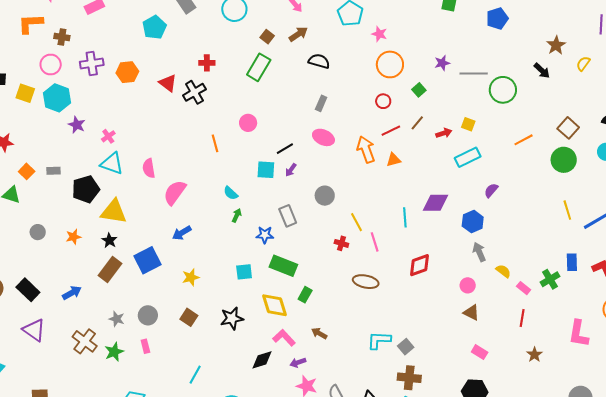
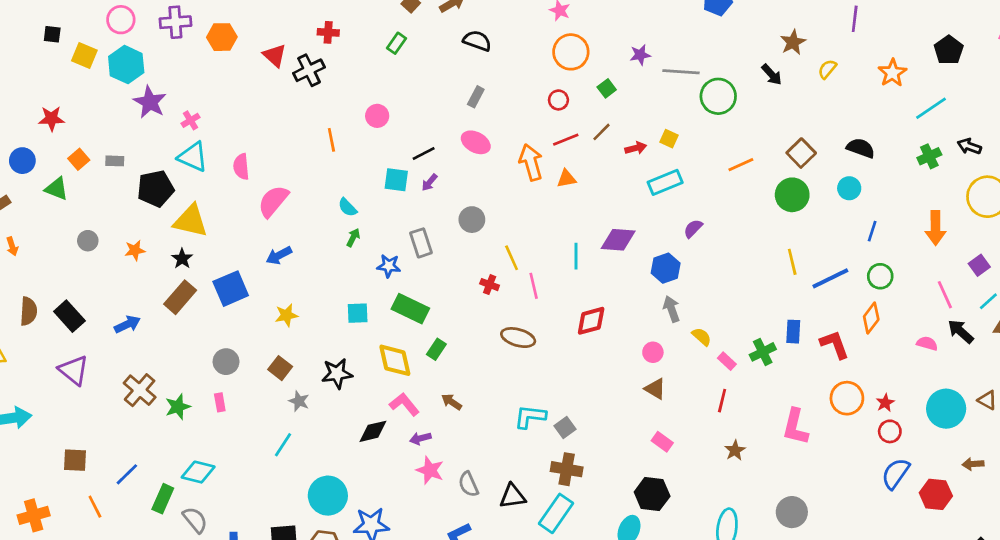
green rectangle: (259, 67) -> (397, 43), size x0.6
purple star: (77, 125) -> (150, 102), size x1.4
gray star: (117, 319) -> (299, 401), moved

